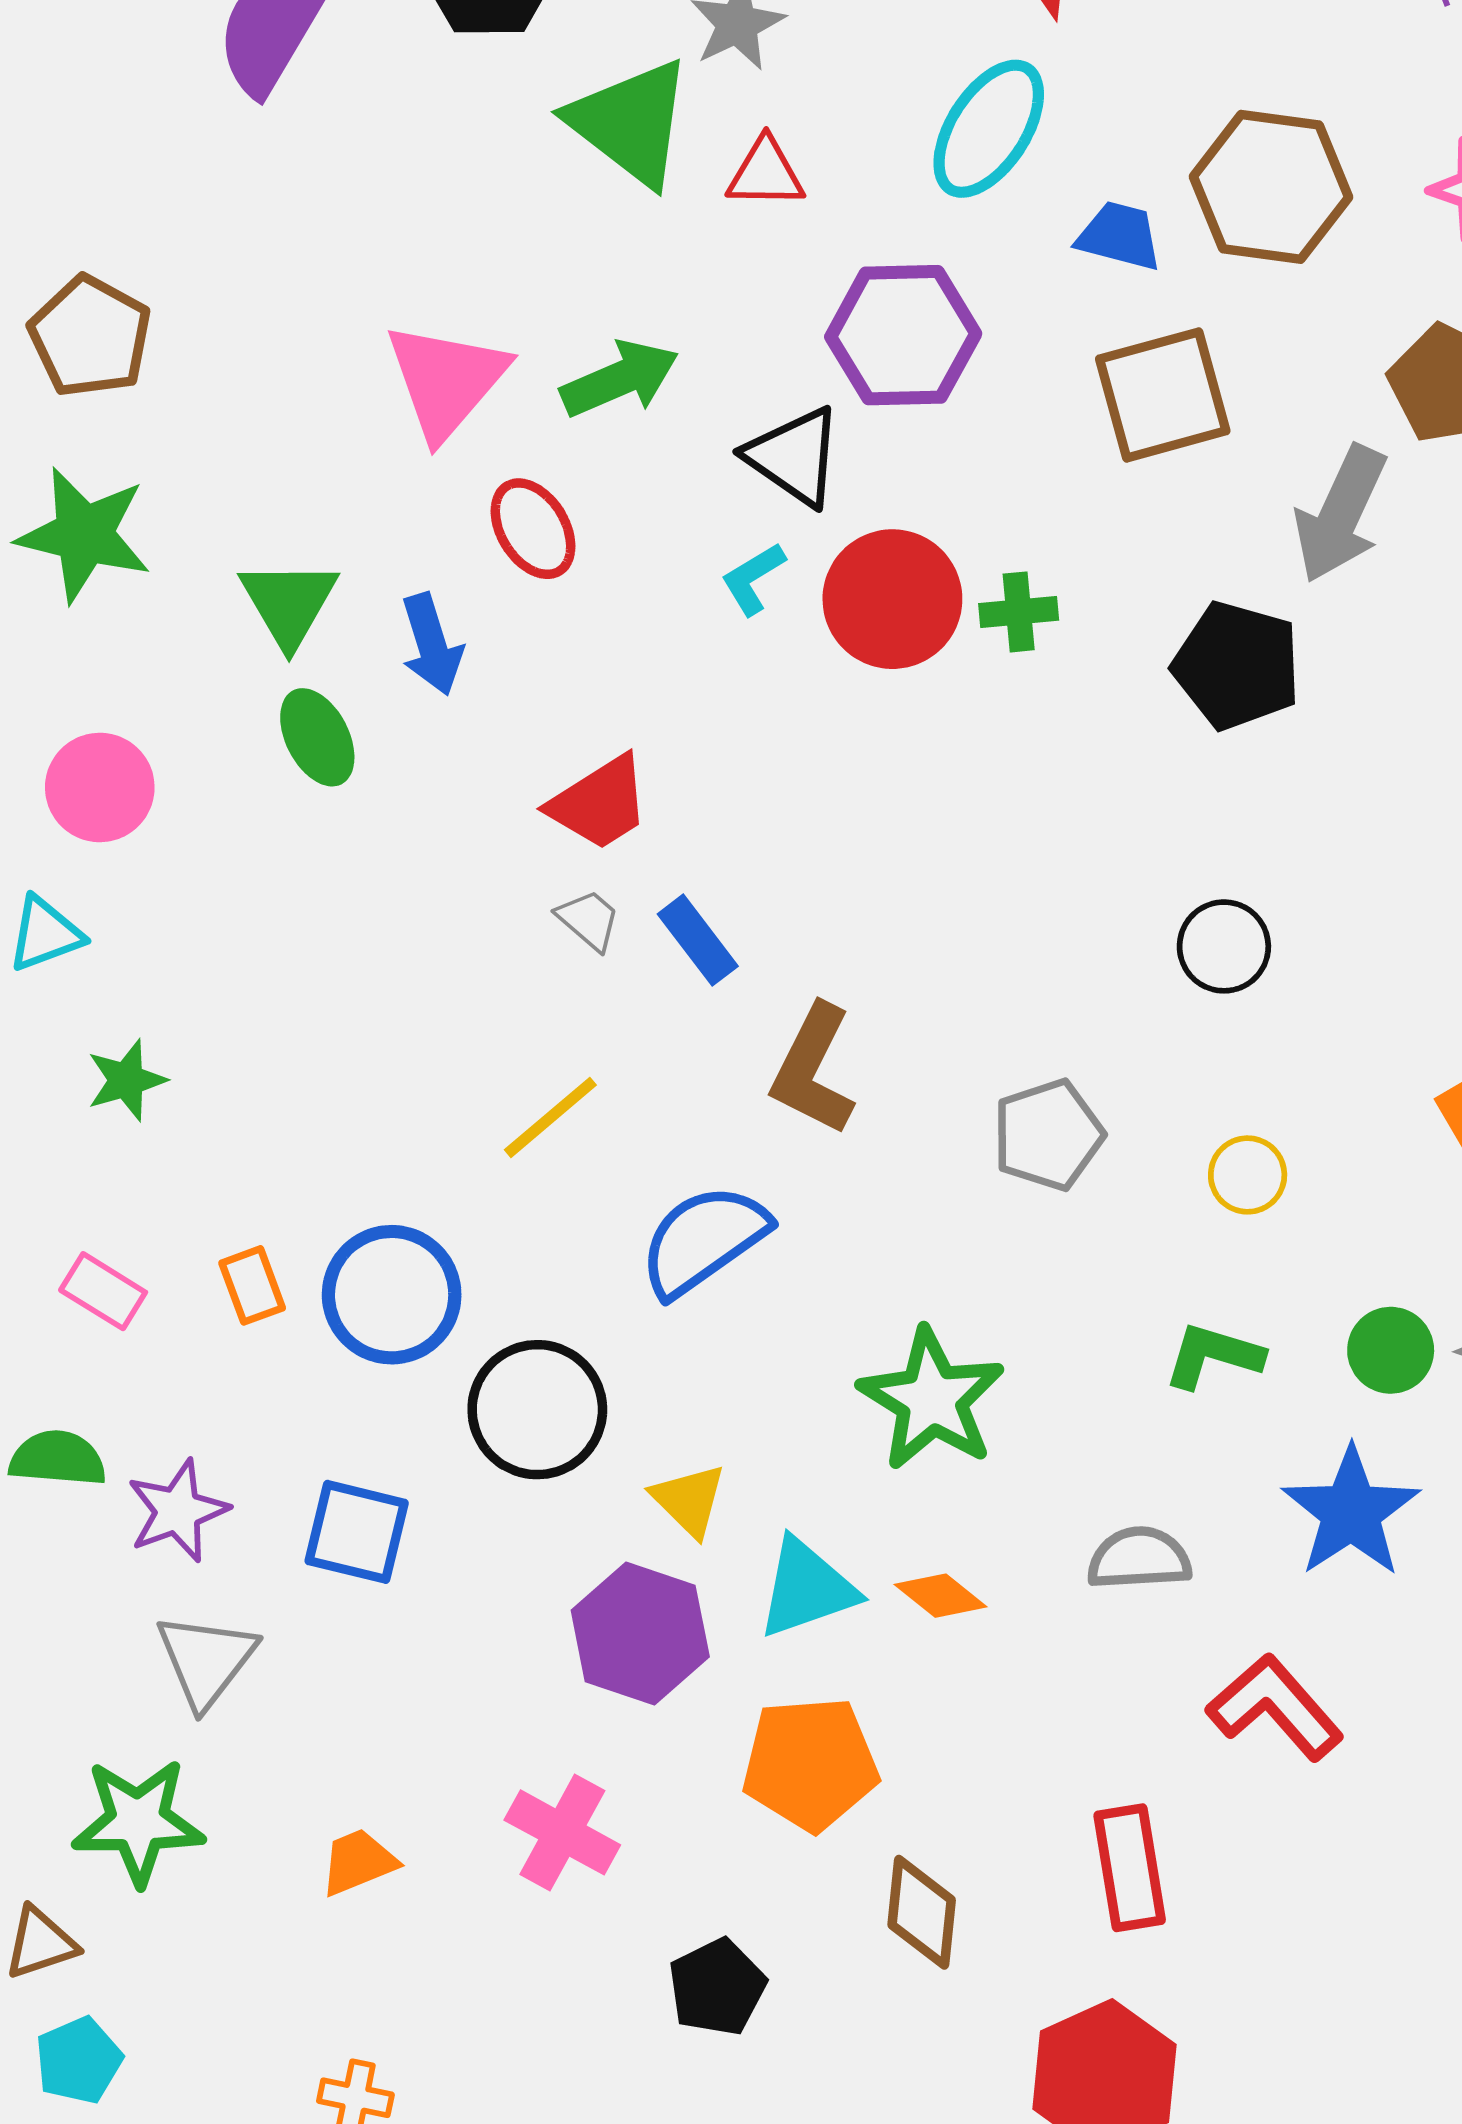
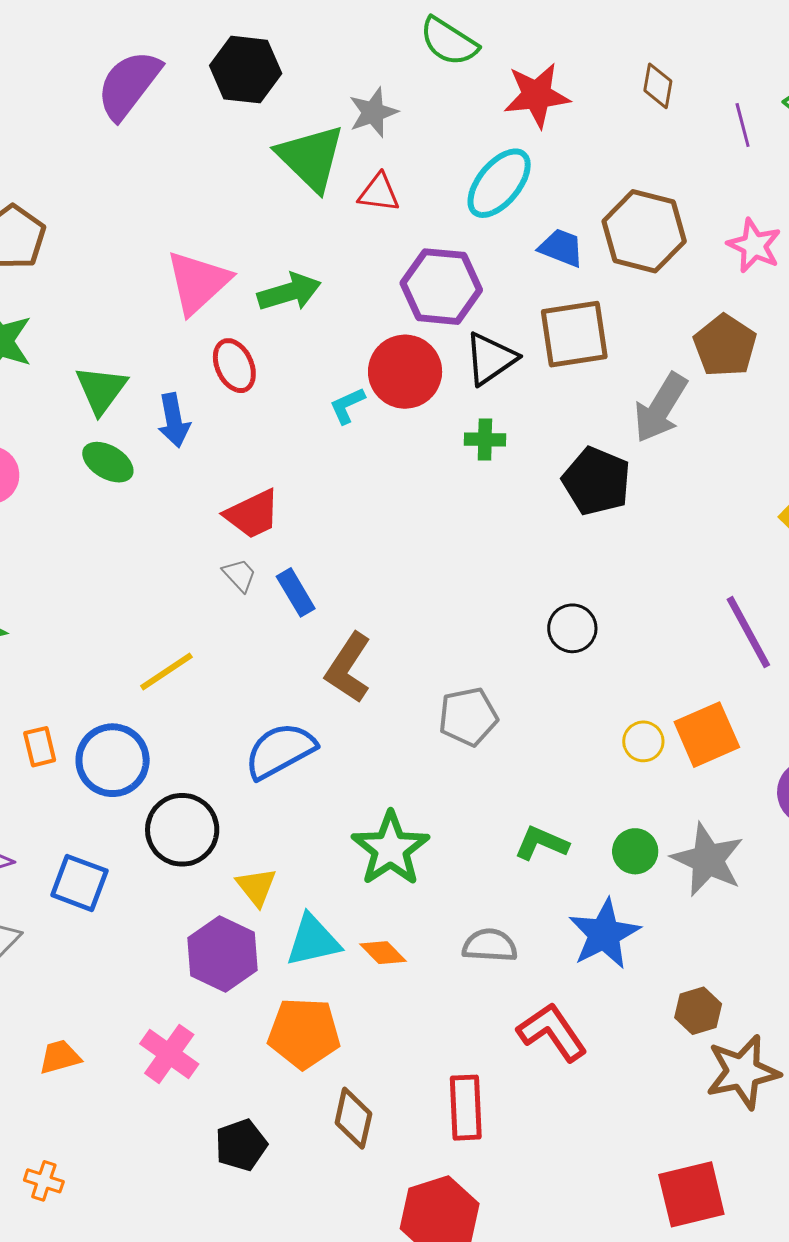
black triangle: (794, 456) -> (490, 359), moved, turned 44
red circle: (892, 599) -> (405, 372), moved
green ellipse: (317, 737) -> (108, 462), turned -39
yellow line: (550, 1117) -> (166, 671), moved
yellow circle: (1248, 1175) -> (643, 741), moved

